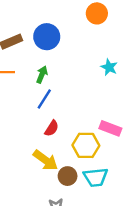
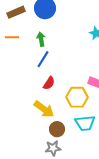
green arrow: (42, 75) -> (41, 39), turned -32
brown circle: (68, 176) -> (57, 129), moved

